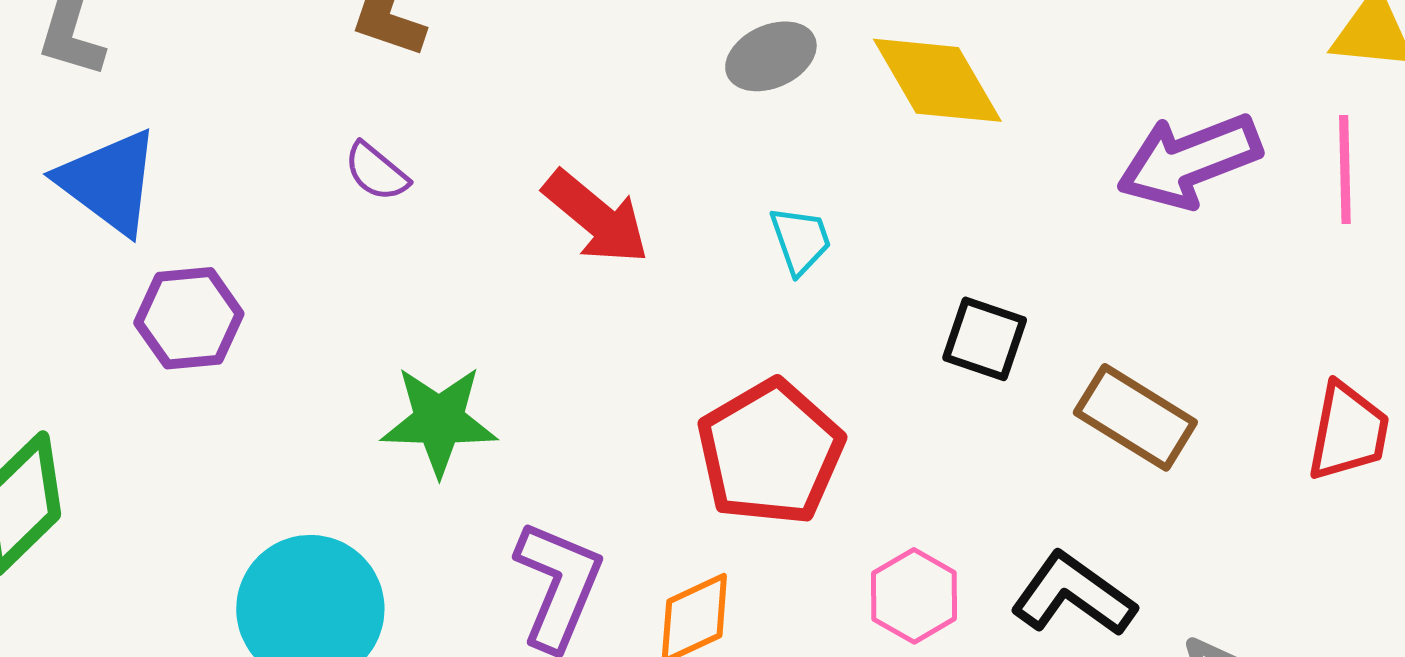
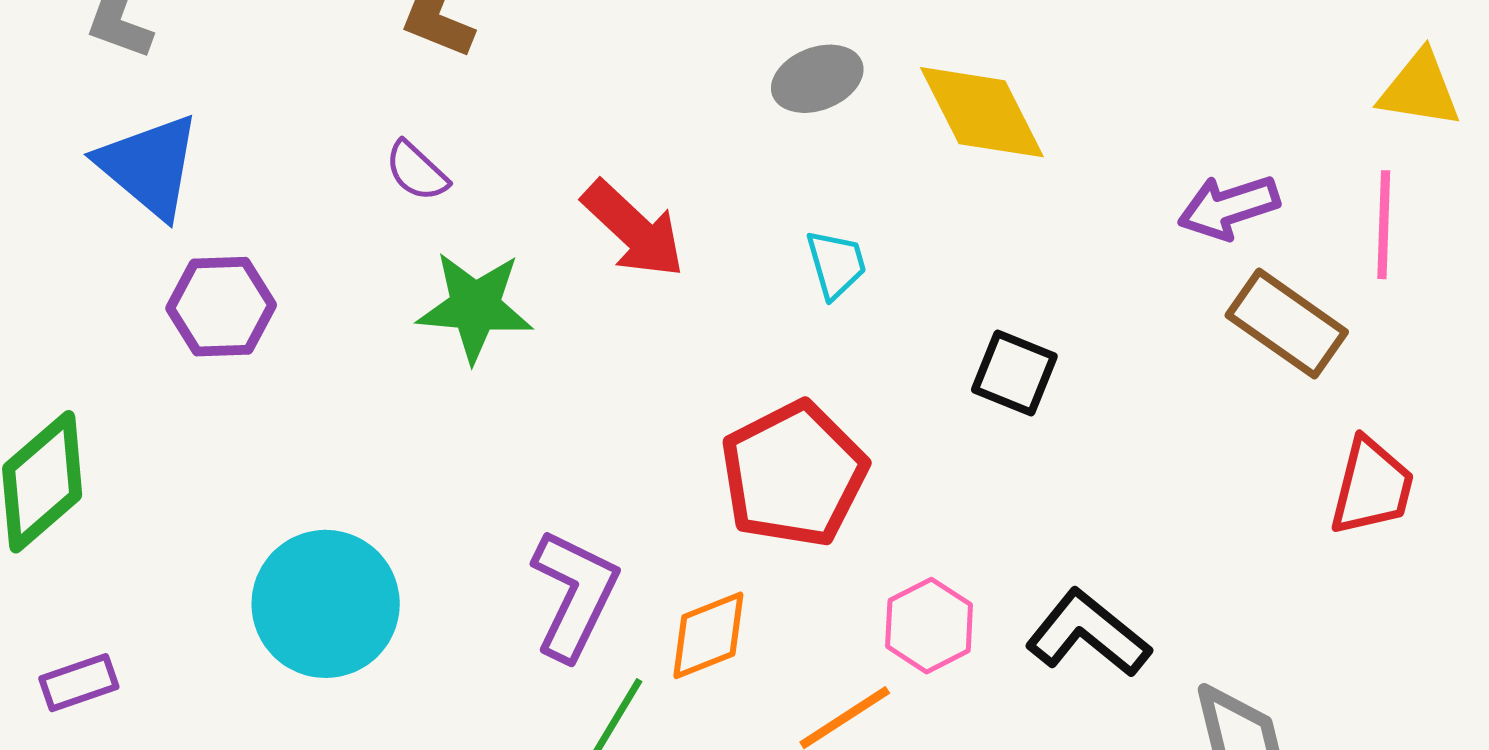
purple arrow: (1189, 161) -> (1229, 207), size x0.7
brown rectangle: (1135, 417) -> (1287, 324), moved
green star: (439, 421) -> (475, 307), moved

